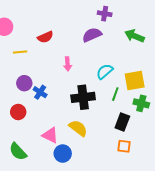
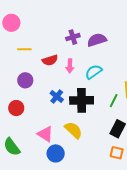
purple cross: (105, 14) -> (73, 37), moved, turned -32
red semicircle: (45, 37) -> (50, 60), moved
cyan semicircle: (105, 71) -> (94, 72), moved
blue cross: (40, 92) -> (57, 96), moved

